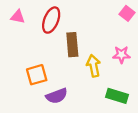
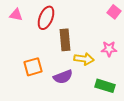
yellow arrow: (94, 66) -> (84, 59), turned 108
purple semicircle: (57, 96) -> (63, 77), moved

